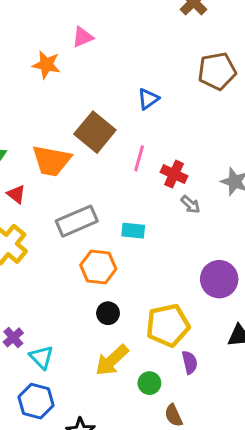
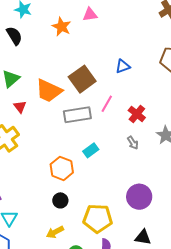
red cross: (174, 174) -> (137, 114), moved
gray rectangle: (77, 221) -> (77, 115), moved
cyan rectangle: (133, 231) -> (91, 150), turned -56
yellow arrow: (112, 360) -> (55, 232), size x0.7

